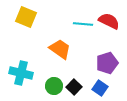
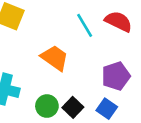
cyan line: (83, 24) -> (85, 25), turned 54

